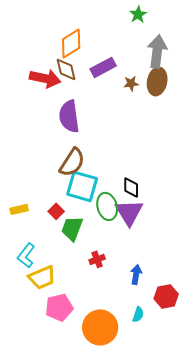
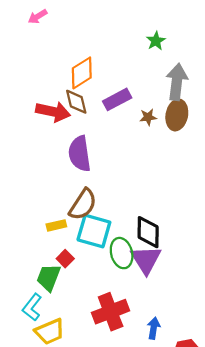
black diamond: (131, 187) -> (148, 232), size x1.4
yellow rectangle: (19, 209) -> (56, 225), moved
green trapezoid: (72, 228) -> (49, 277), moved
red cross: (97, 259) -> (111, 312), size x2.0

